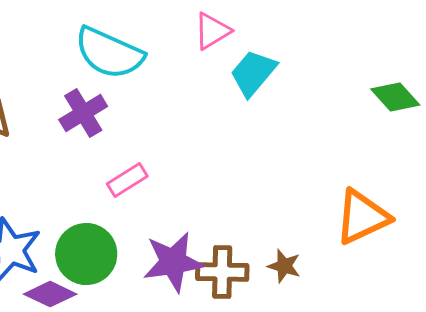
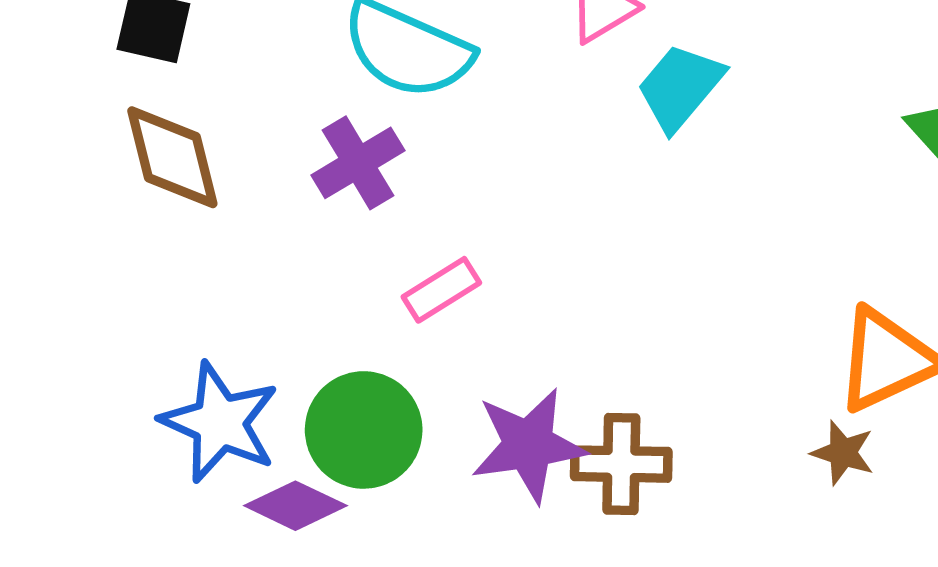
brown star: (284, 266) -> (843, 453), moved

